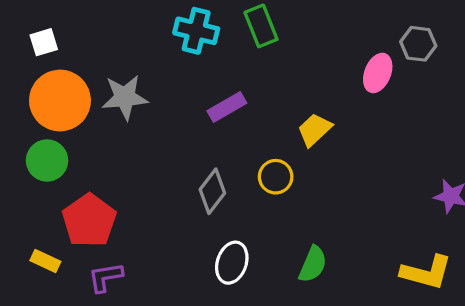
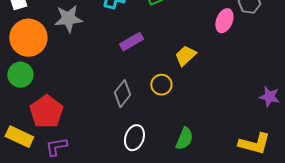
gray star: (125, 97) -> (68, 19), moved
yellow rectangle: (45, 261) -> (19, 137), size x1.5

